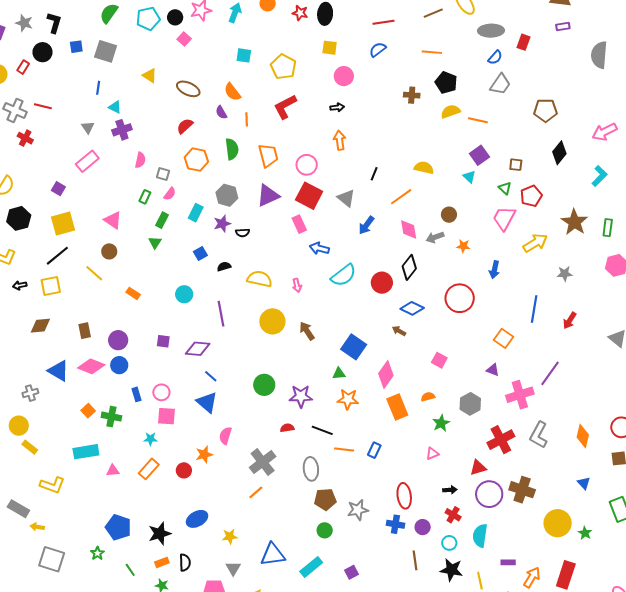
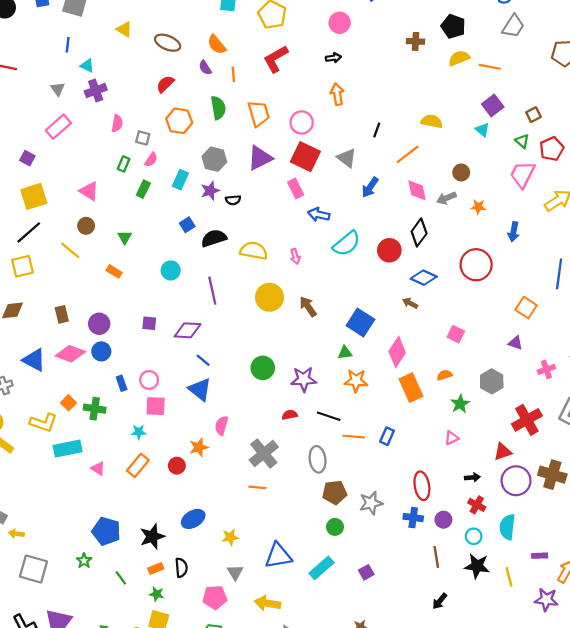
brown square: (516, 165) -> (533, 115), turned -32
green triangle: (155, 242) -> (125, 237), moved
black semicircle: (224, 266) -> (214, 238), size x1.6
pink cross: (520, 395) -> (546, 369), size x0.6
pink triangle: (113, 471) -> (98, 468), turned 40
yellow L-shape: (52, 485) -> (43, 423), moved
orange line: (256, 492) -> (257, 487), turned 49

